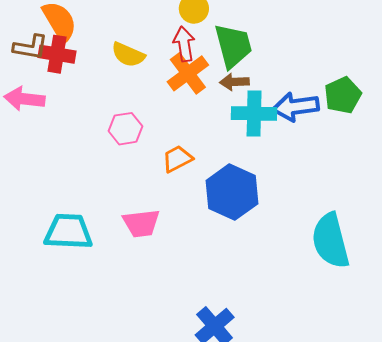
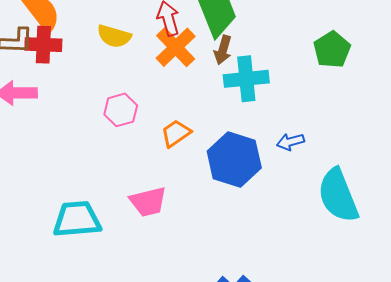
brown arrow: (234, 82) -> (223, 50), turned -64
blue arrow: (296, 107) -> (290, 142), moved, size x0.6

